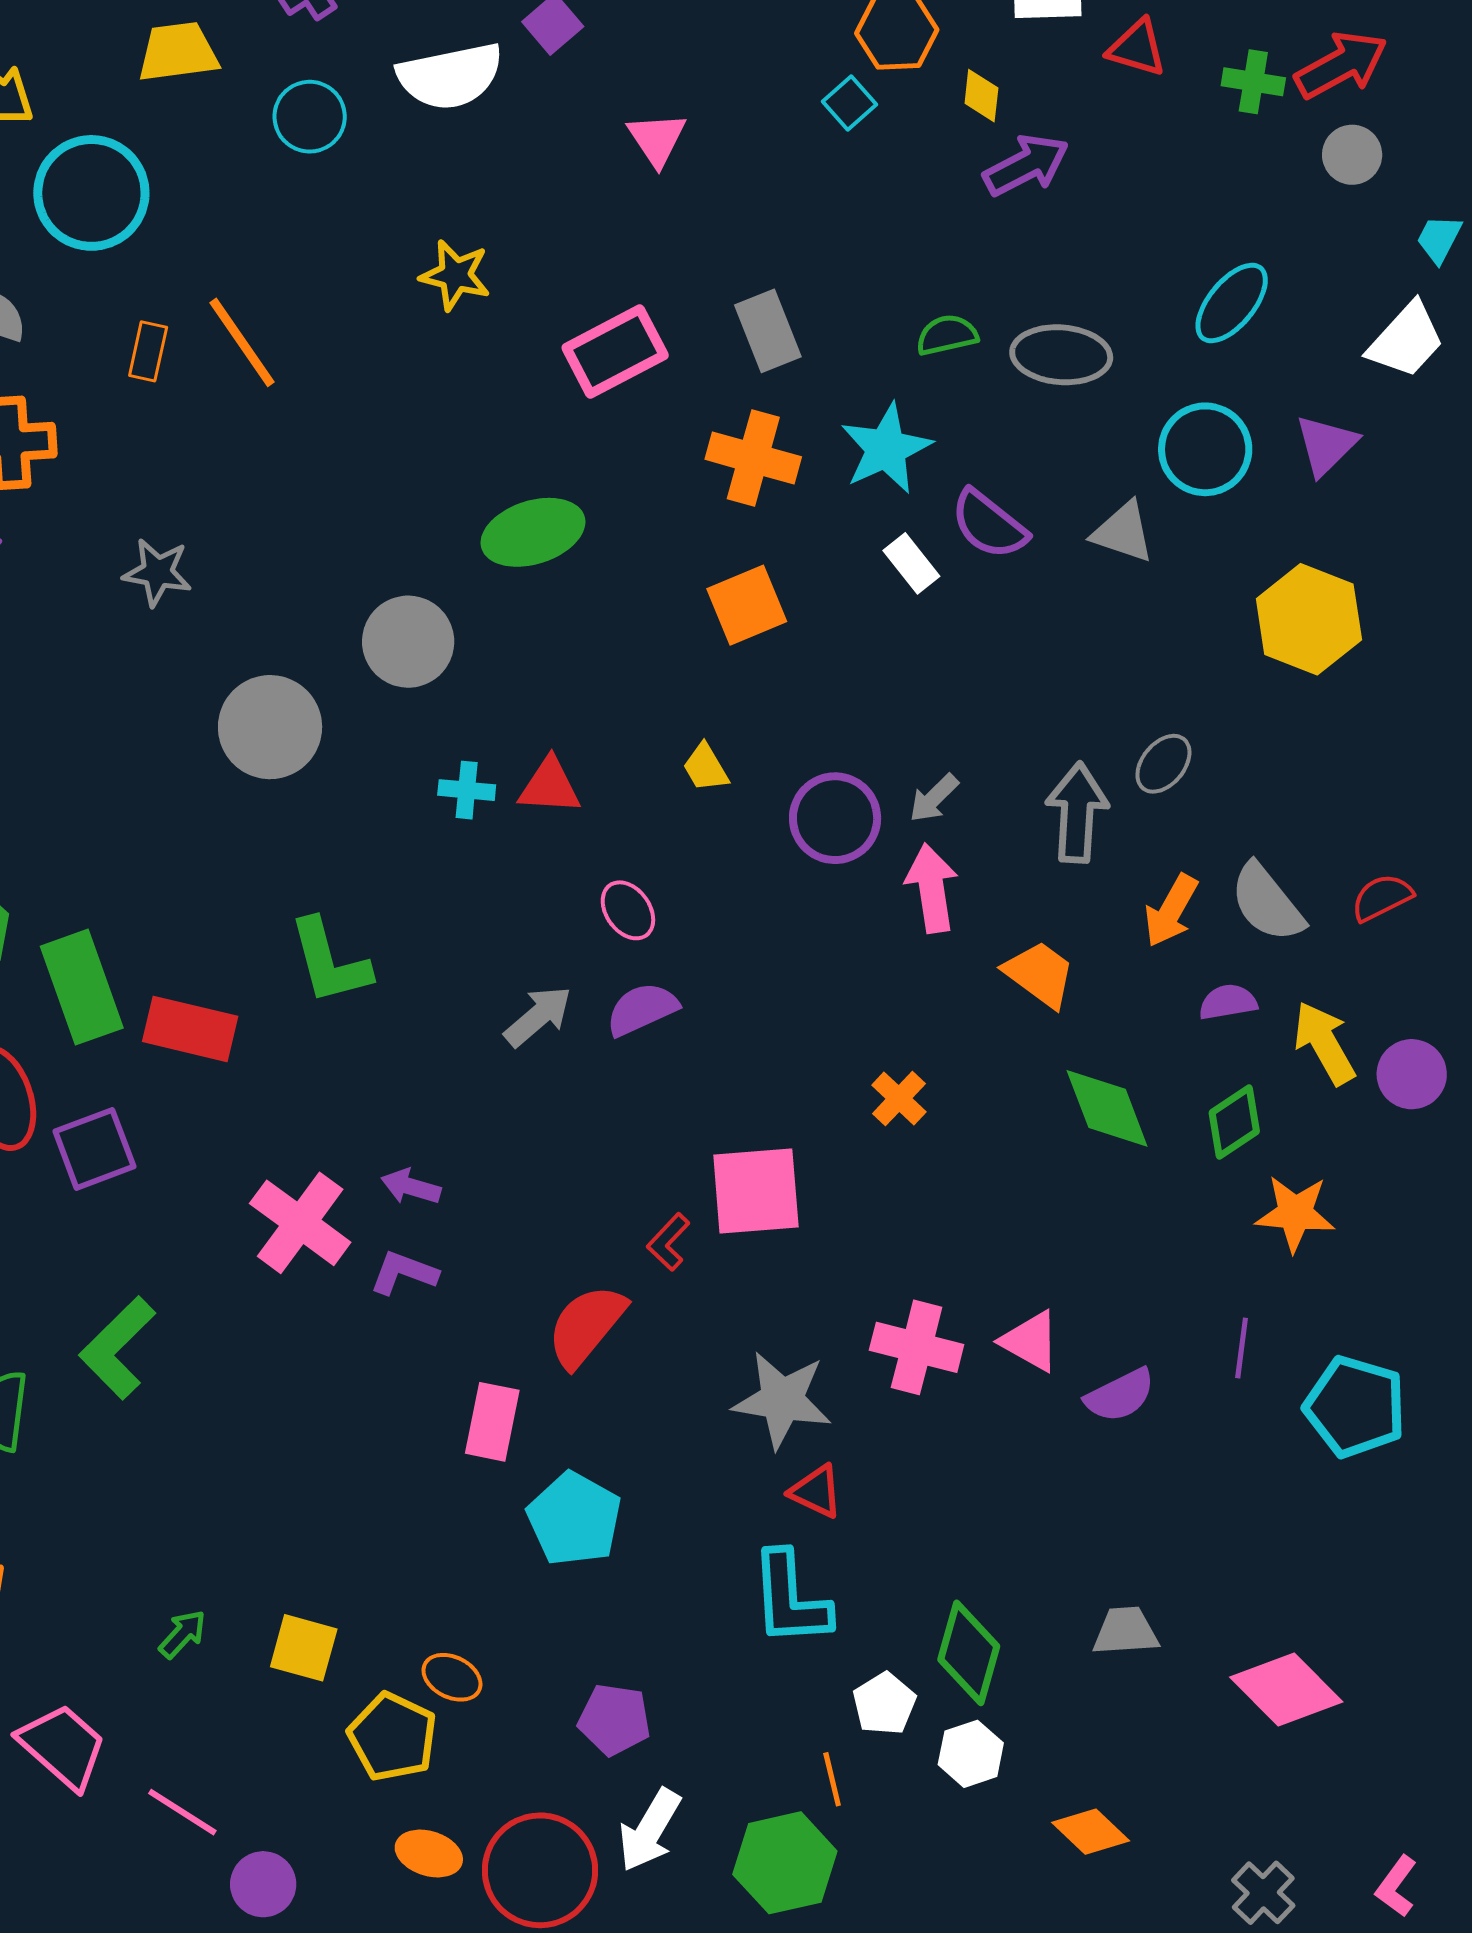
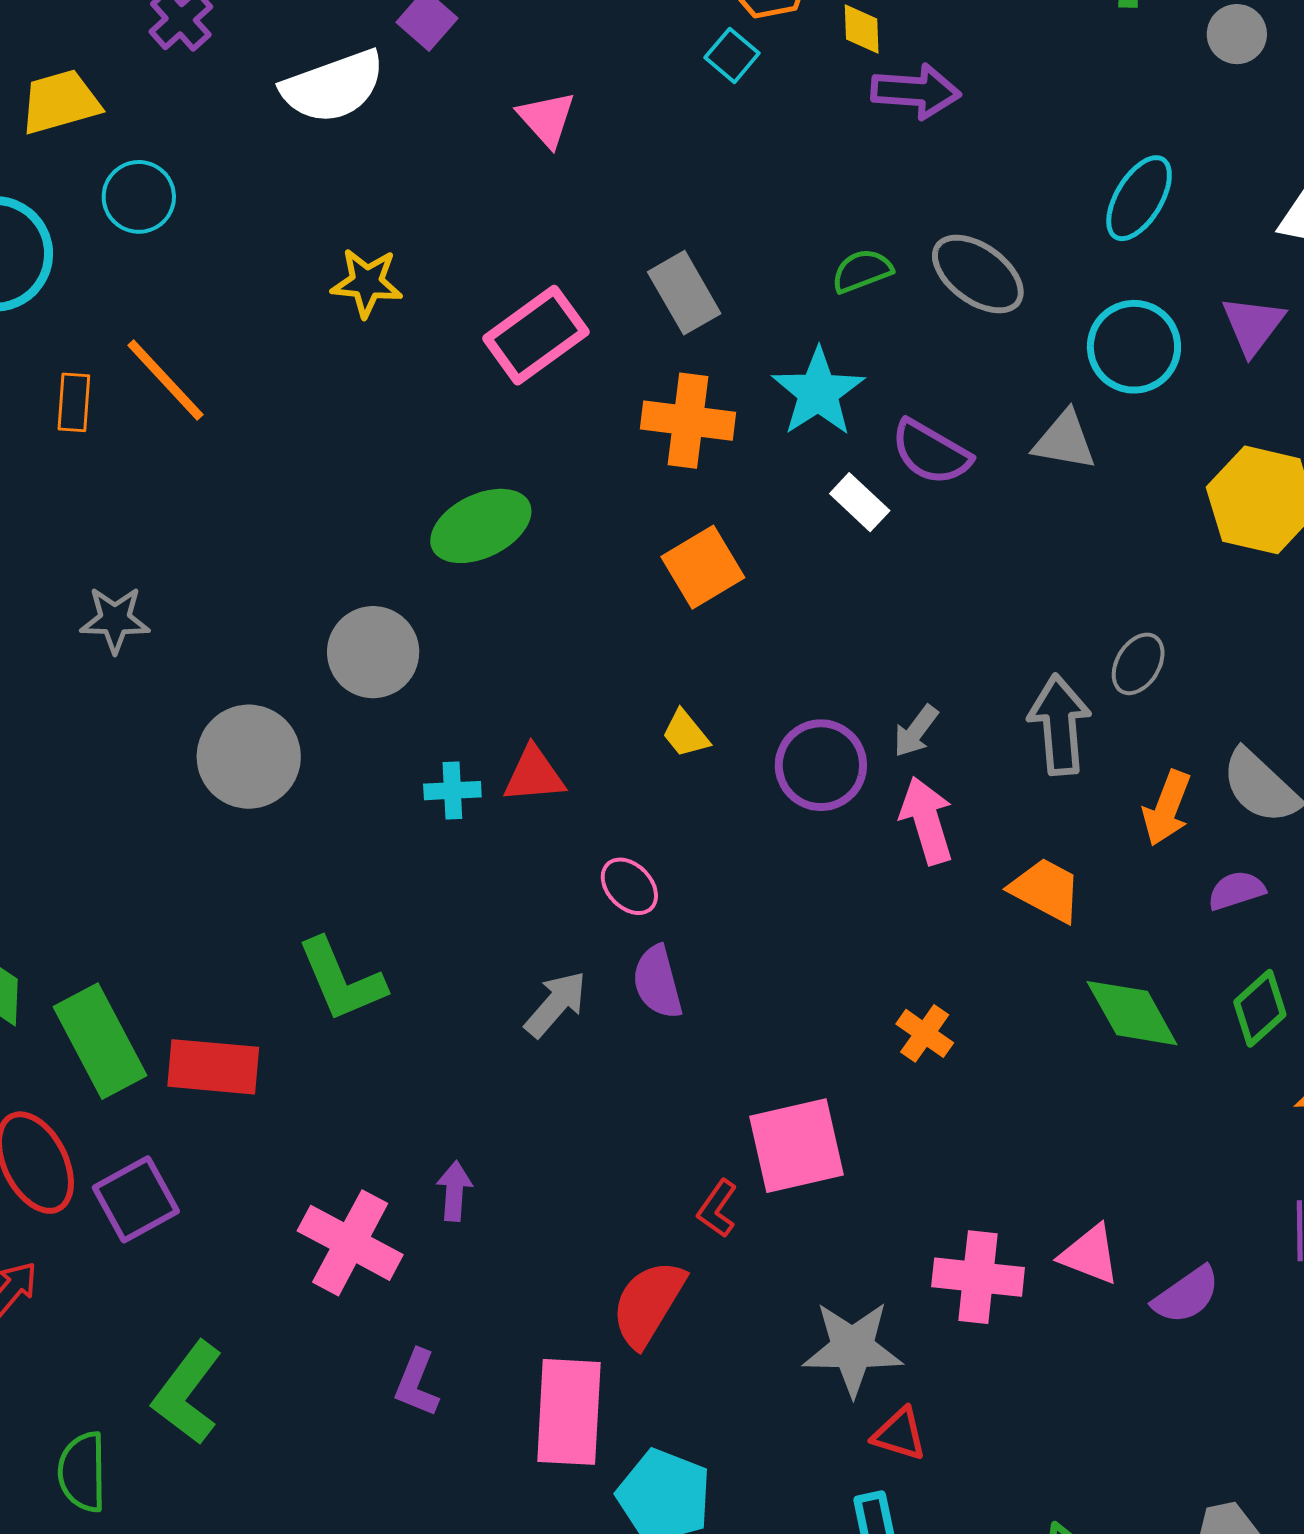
cyan circle: (310, 117) -> (139, 197), moved
purple arrow: (1026, 165) -> (916, 91), turned 40
gray ellipse: (1061, 355) -> (978, 274), turned 40
purple semicircle: (642, 1009) -> (658, 982), turned -72
purple arrow: (411, 1187) -> (454, 1191), turned 86
purple L-shape: (404, 1273) -> (417, 1383), moved, turned -80
pink rectangle: (492, 1422) -> (569, 1412), size x1.4

